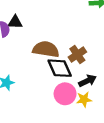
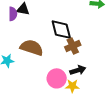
brown semicircle: (46, 49) -> (32, 48), moved
black diamond: (60, 68) -> (61, 30), moved

